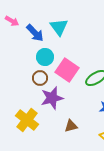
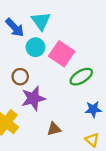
cyan circle: (45, 57) -> (35, 47), moved
pink square: (67, 70) -> (62, 54), moved

